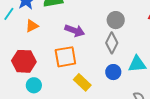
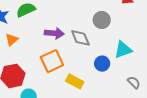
gray circle: (116, 20) -> (102, 20), moved
gray diamond: (112, 43) -> (80, 38), moved, turned -35

